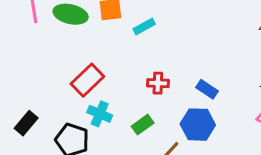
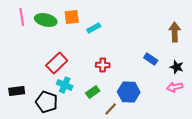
blue rectangle: (207, 89) -> (151, 59), moved
black rectangle: (26, 123) -> (17, 91), turned 42

